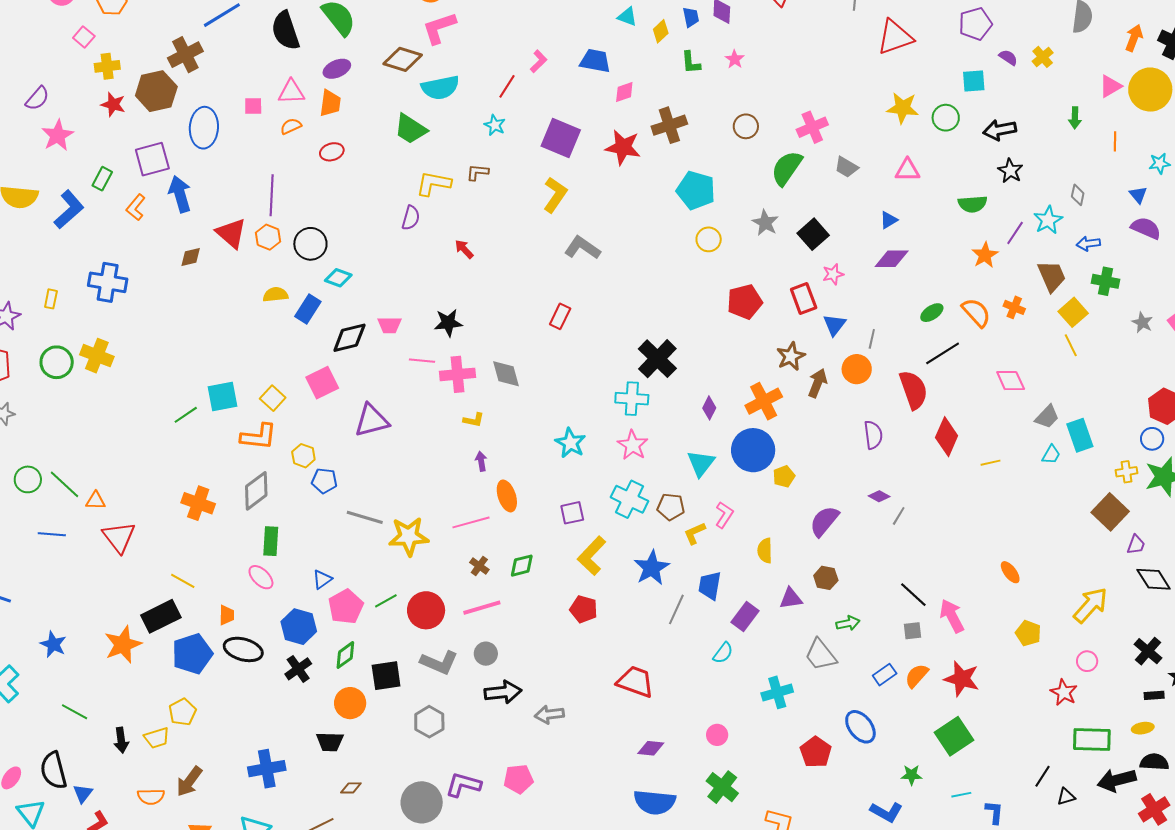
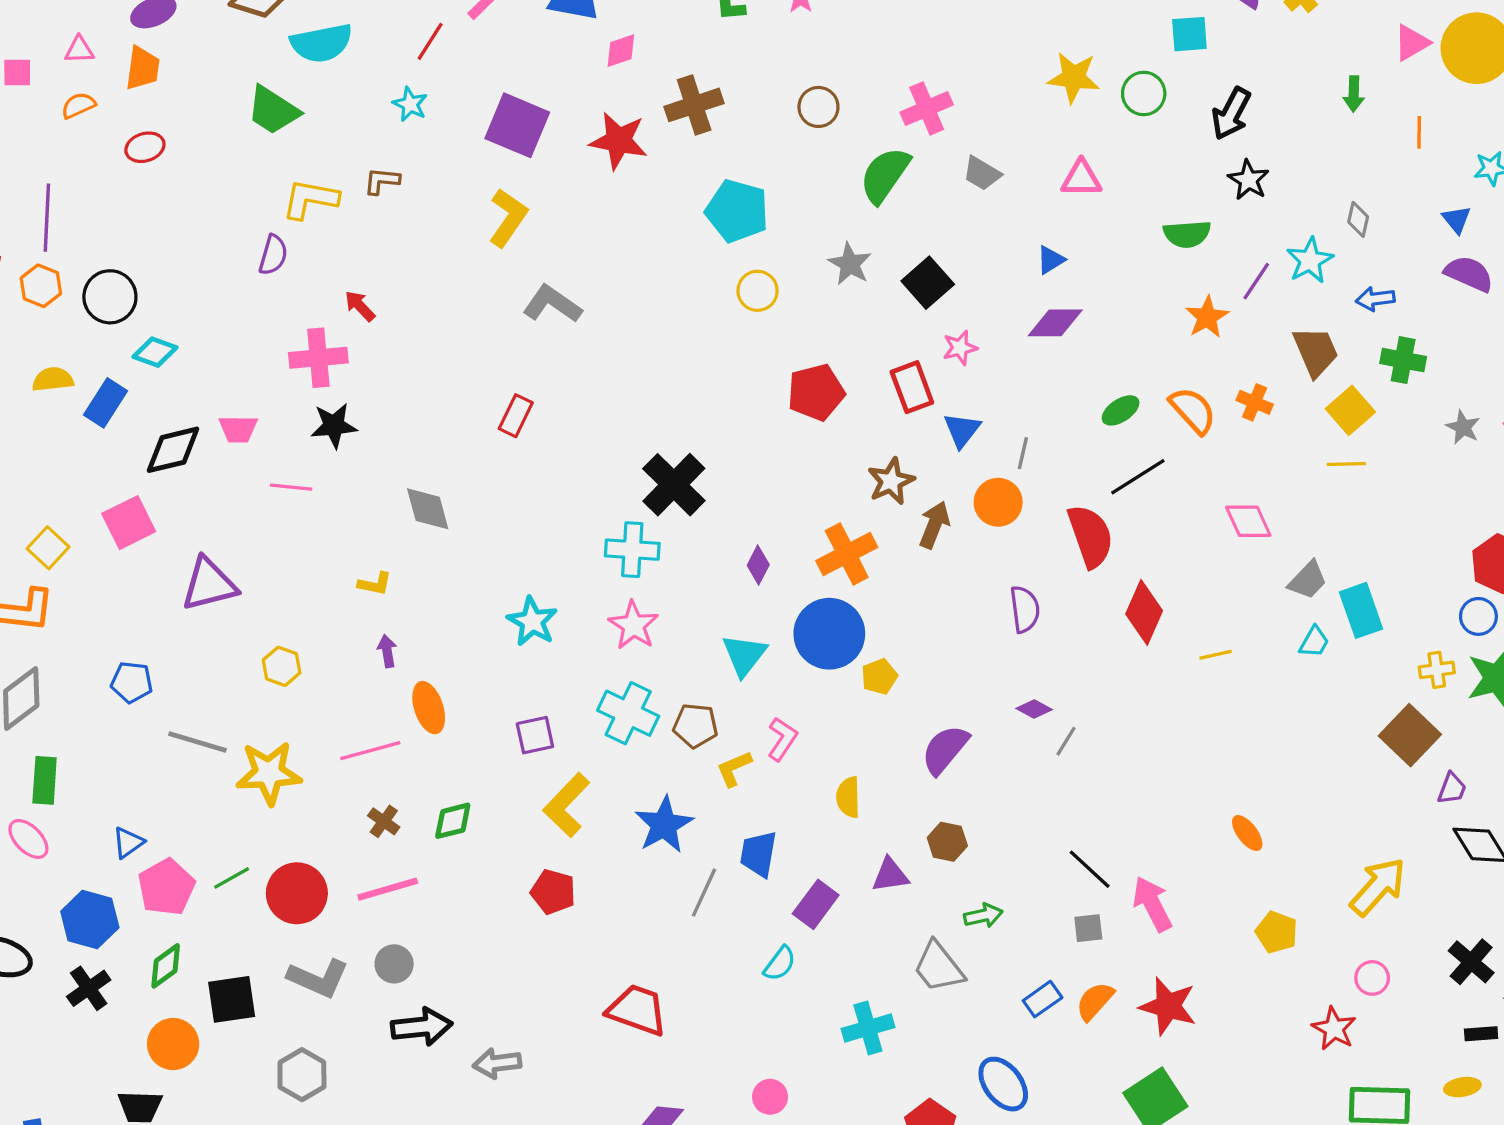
pink triangle: (291, 92) -> (79, 50), size x0.7
black arrow: (1000, 130) -> (1231, 114), turned -52
yellow line: (1071, 345) -> (1346, 464), turned -65
pink cross: (457, 374) -> (318, 358), moved
yellow hexagon: (303, 456) -> (282, 666), moved

